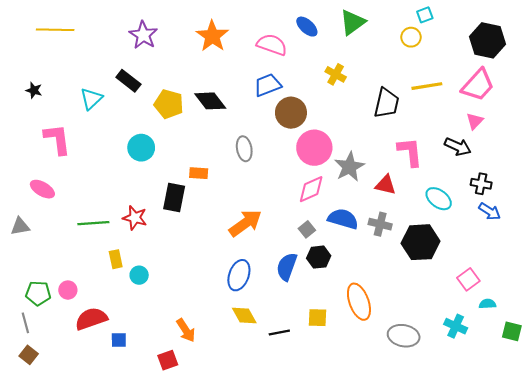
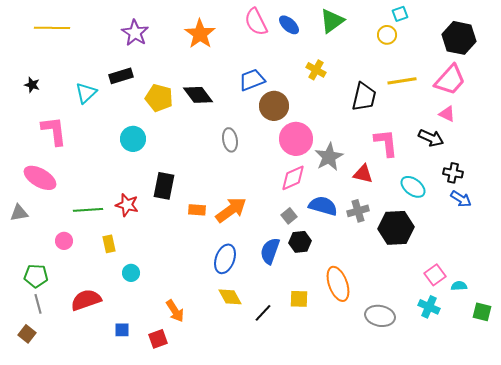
pink semicircle: (272, 45) -> (256, 22), moved, turned -136
black rectangle: (128, 81) -> (121, 76), turned -55
pink triangle: (475, 121) -> (447, 114), turned -48
orange rectangle: (199, 173) -> (197, 210), moved
pink ellipse: (42, 189) -> (40, 178), size x1.4
gray cross: (380, 224) -> (358, 211), turned -30
cyan circle: (139, 275) -> (131, 273), moved
pink square: (468, 279) -> (435, 275), moved
pink circle: (68, 290) -> (64, 241), moved
gray line: (25, 323) -> (38, 304), moved
black line: (279, 333) -> (263, 313), turned -36
blue square: (119, 340) -> (122, 330), moved

